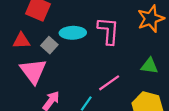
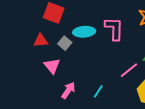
pink triangle: (33, 71) -> (52, 66), size x0.7
pink line: (109, 83) -> (129, 70), moved

